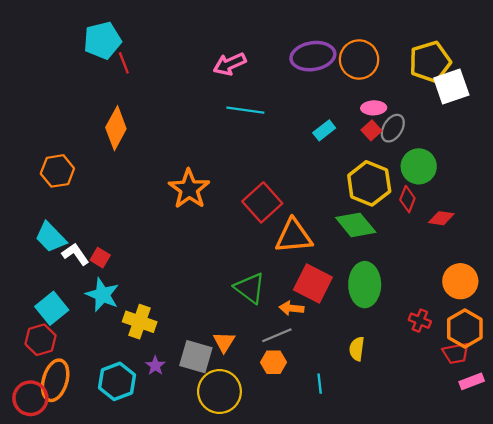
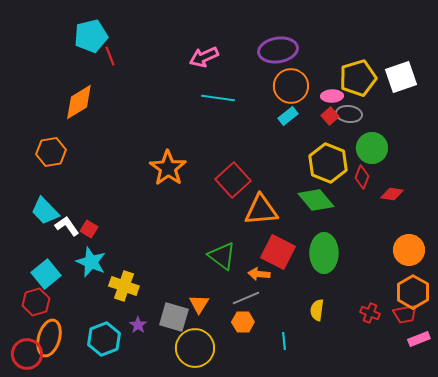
orange circle: (359, 59) -> (291, 86), moved
yellow pentagon: (430, 62) -> (358, 78), moved
orange diamond: (116, 128) -> (79, 102), moved, turned 30
gray ellipse: (393, 128) -> (349, 114), turned 65
red cross: (420, 321) -> (370, 313), moved

